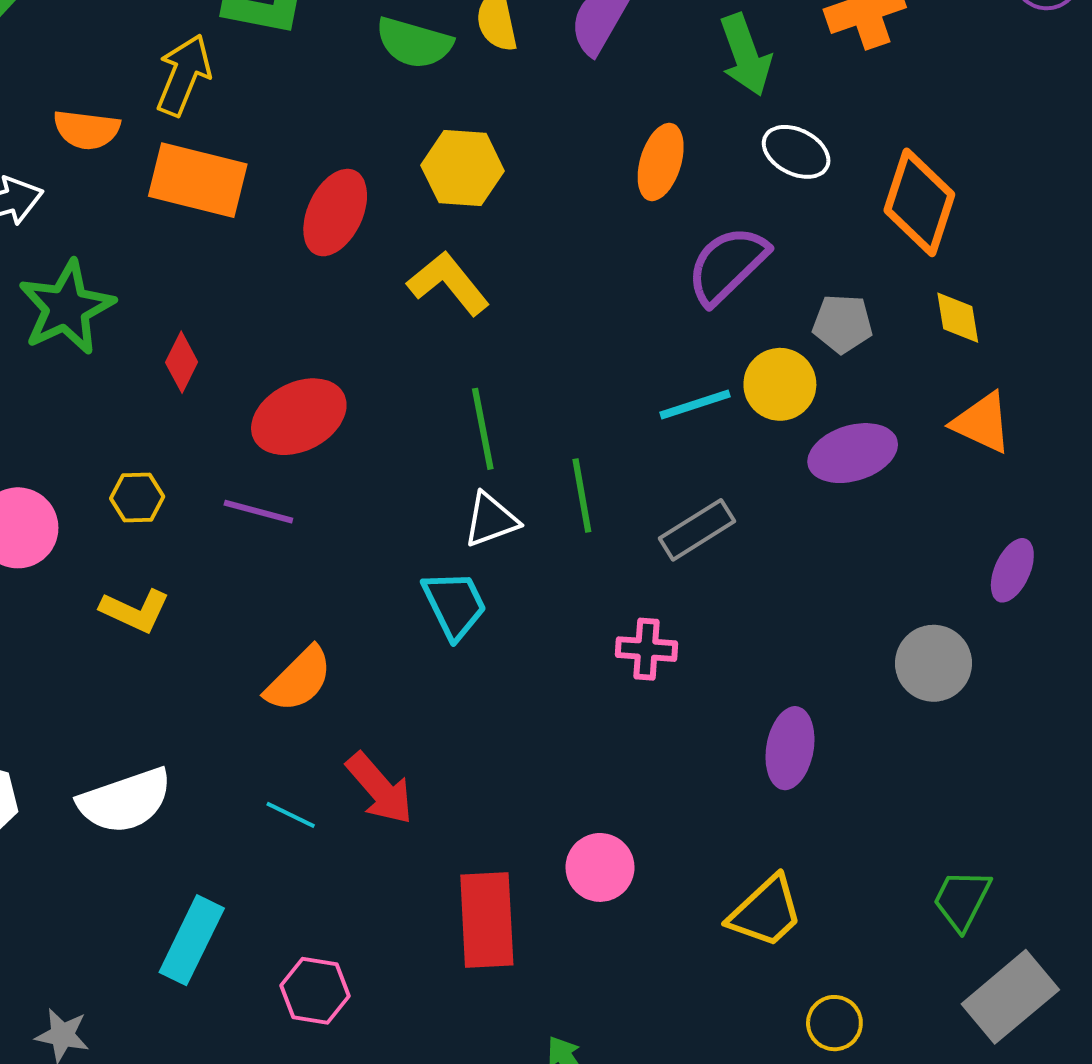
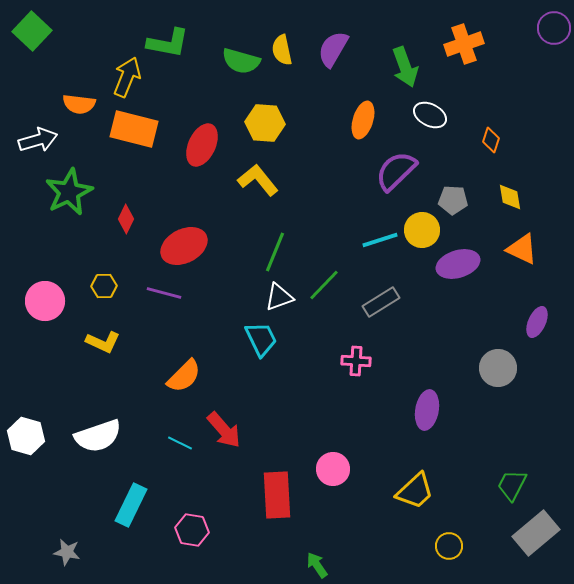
orange diamond: (919, 202) -> (491, 140), size x0.5
green line: (483, 429) -> (275, 252), turned 33
green line: (582, 495) -> (324, 285), turned 54

